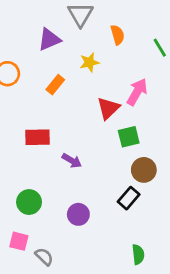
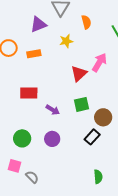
orange rectangle: (55, 85) -> (34, 54), moved, turned 40
green square: (129, 137) -> (81, 104), moved
purple circle: (78, 214) -> (52, 139), moved

